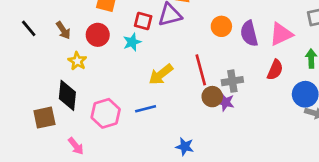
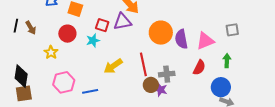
orange circle: (221, 26) -> (161, 33), size x1.5
black line: (29, 28) -> (16, 26), turned 48
brown arrow: (63, 30) -> (31, 28), moved
black diamond: (67, 95) -> (21, 76), moved
blue line: (146, 109) -> (90, 91), moved
pink hexagon: (106, 113) -> (64, 82), moved

